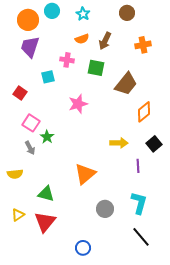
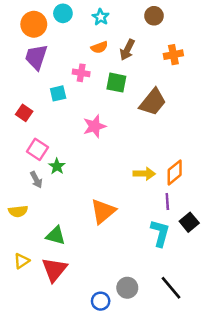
orange diamond: (144, 112) -> (175, 172), moved
black square: (154, 144) -> (189, 222), moved
cyan L-shape: (139, 203) -> (160, 233), moved
gray circle: (105, 209) -> (127, 288), moved

